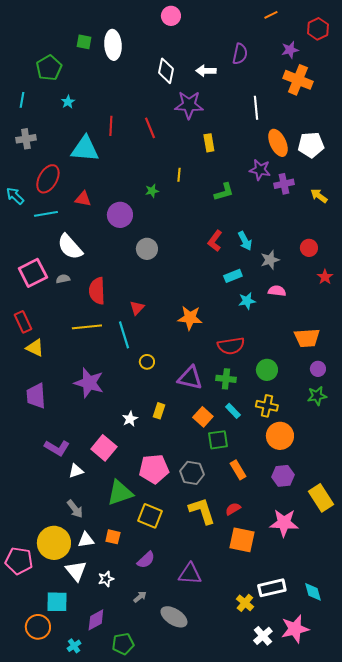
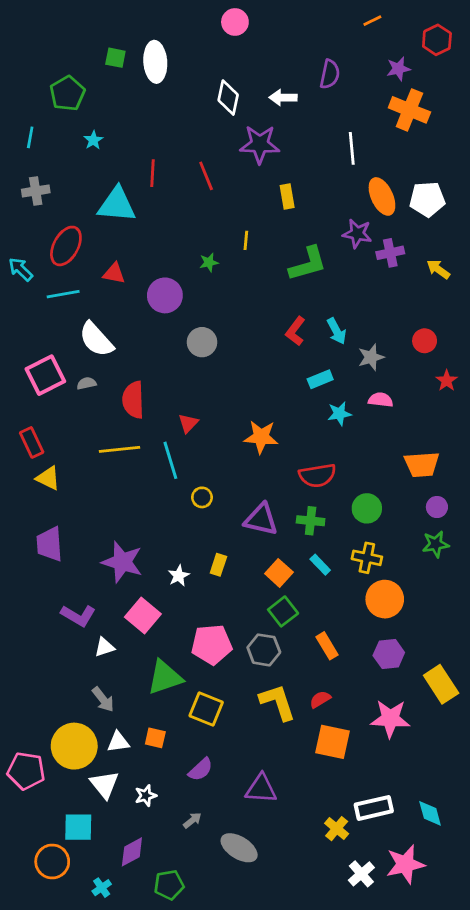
green L-shape: (224, 192) -> (308, 264), size x1.4
purple star: (89, 383) -> (122, 562), moved
green square: (218, 440) -> (283, 611), moved, turned -30

